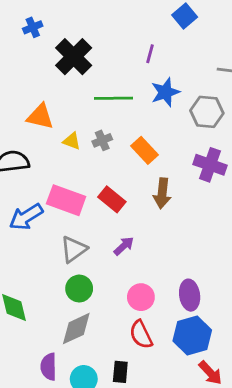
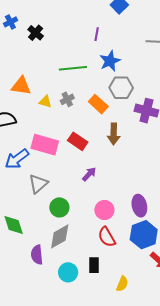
black cross: (74, 57) -> (36, 33), moved, size x0.6
gray hexagon: (207, 112) -> (121, 88), moved
gray triangle: (74, 249) -> (38, 184), moved
purple semicircle: (49, 367) -> (37, 255), moved

